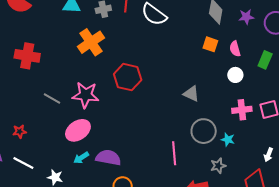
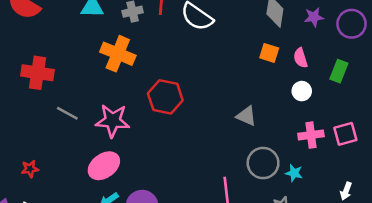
orange cross: (91, 42) -> (118, 54), turned -32
gray line: (52, 99) -> (67, 113), moved

